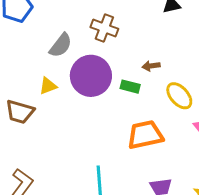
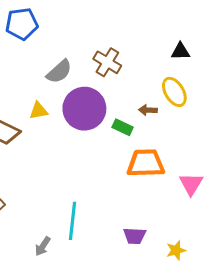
yellow ellipse: (179, 96) -> (174, 92), moved
orange trapezoid: (145, 135) -> (146, 163), moved

